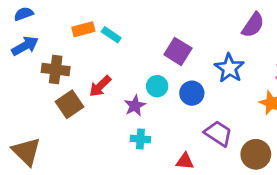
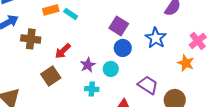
cyan circle: (157, 86) -> (111, 69), moved
blue circle: (192, 93) -> (123, 48), moved
brown square: (70, 104) -> (51, 76), moved

